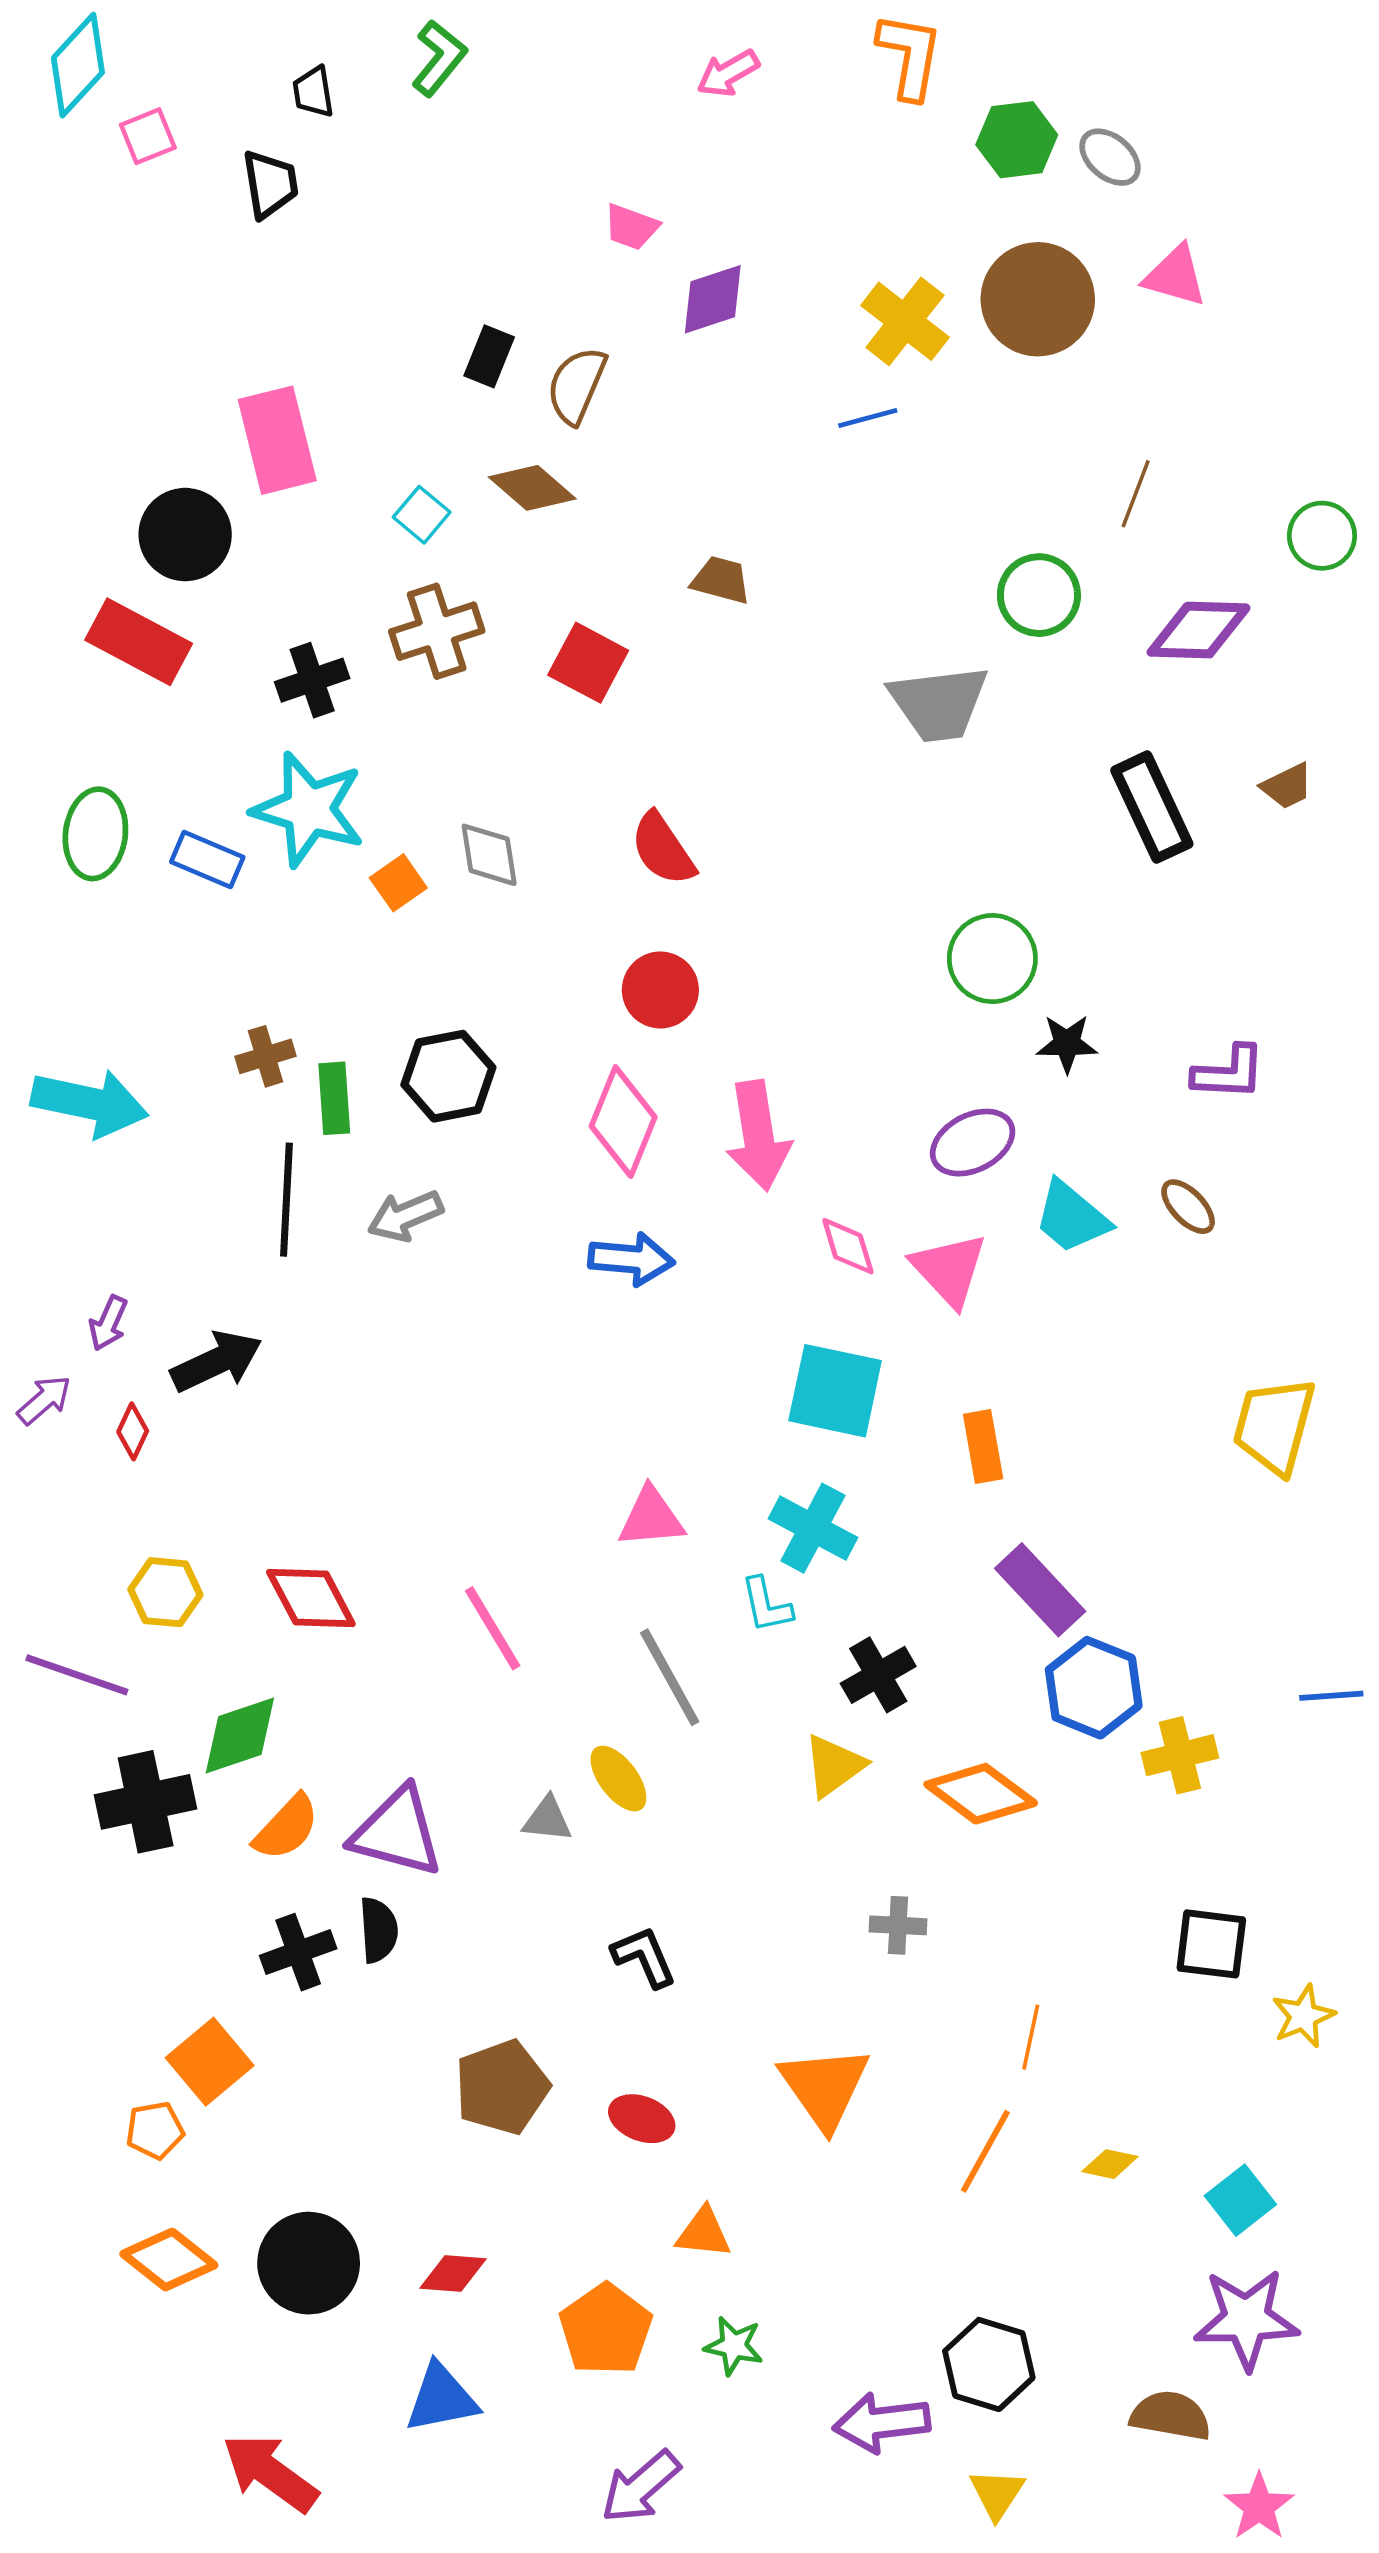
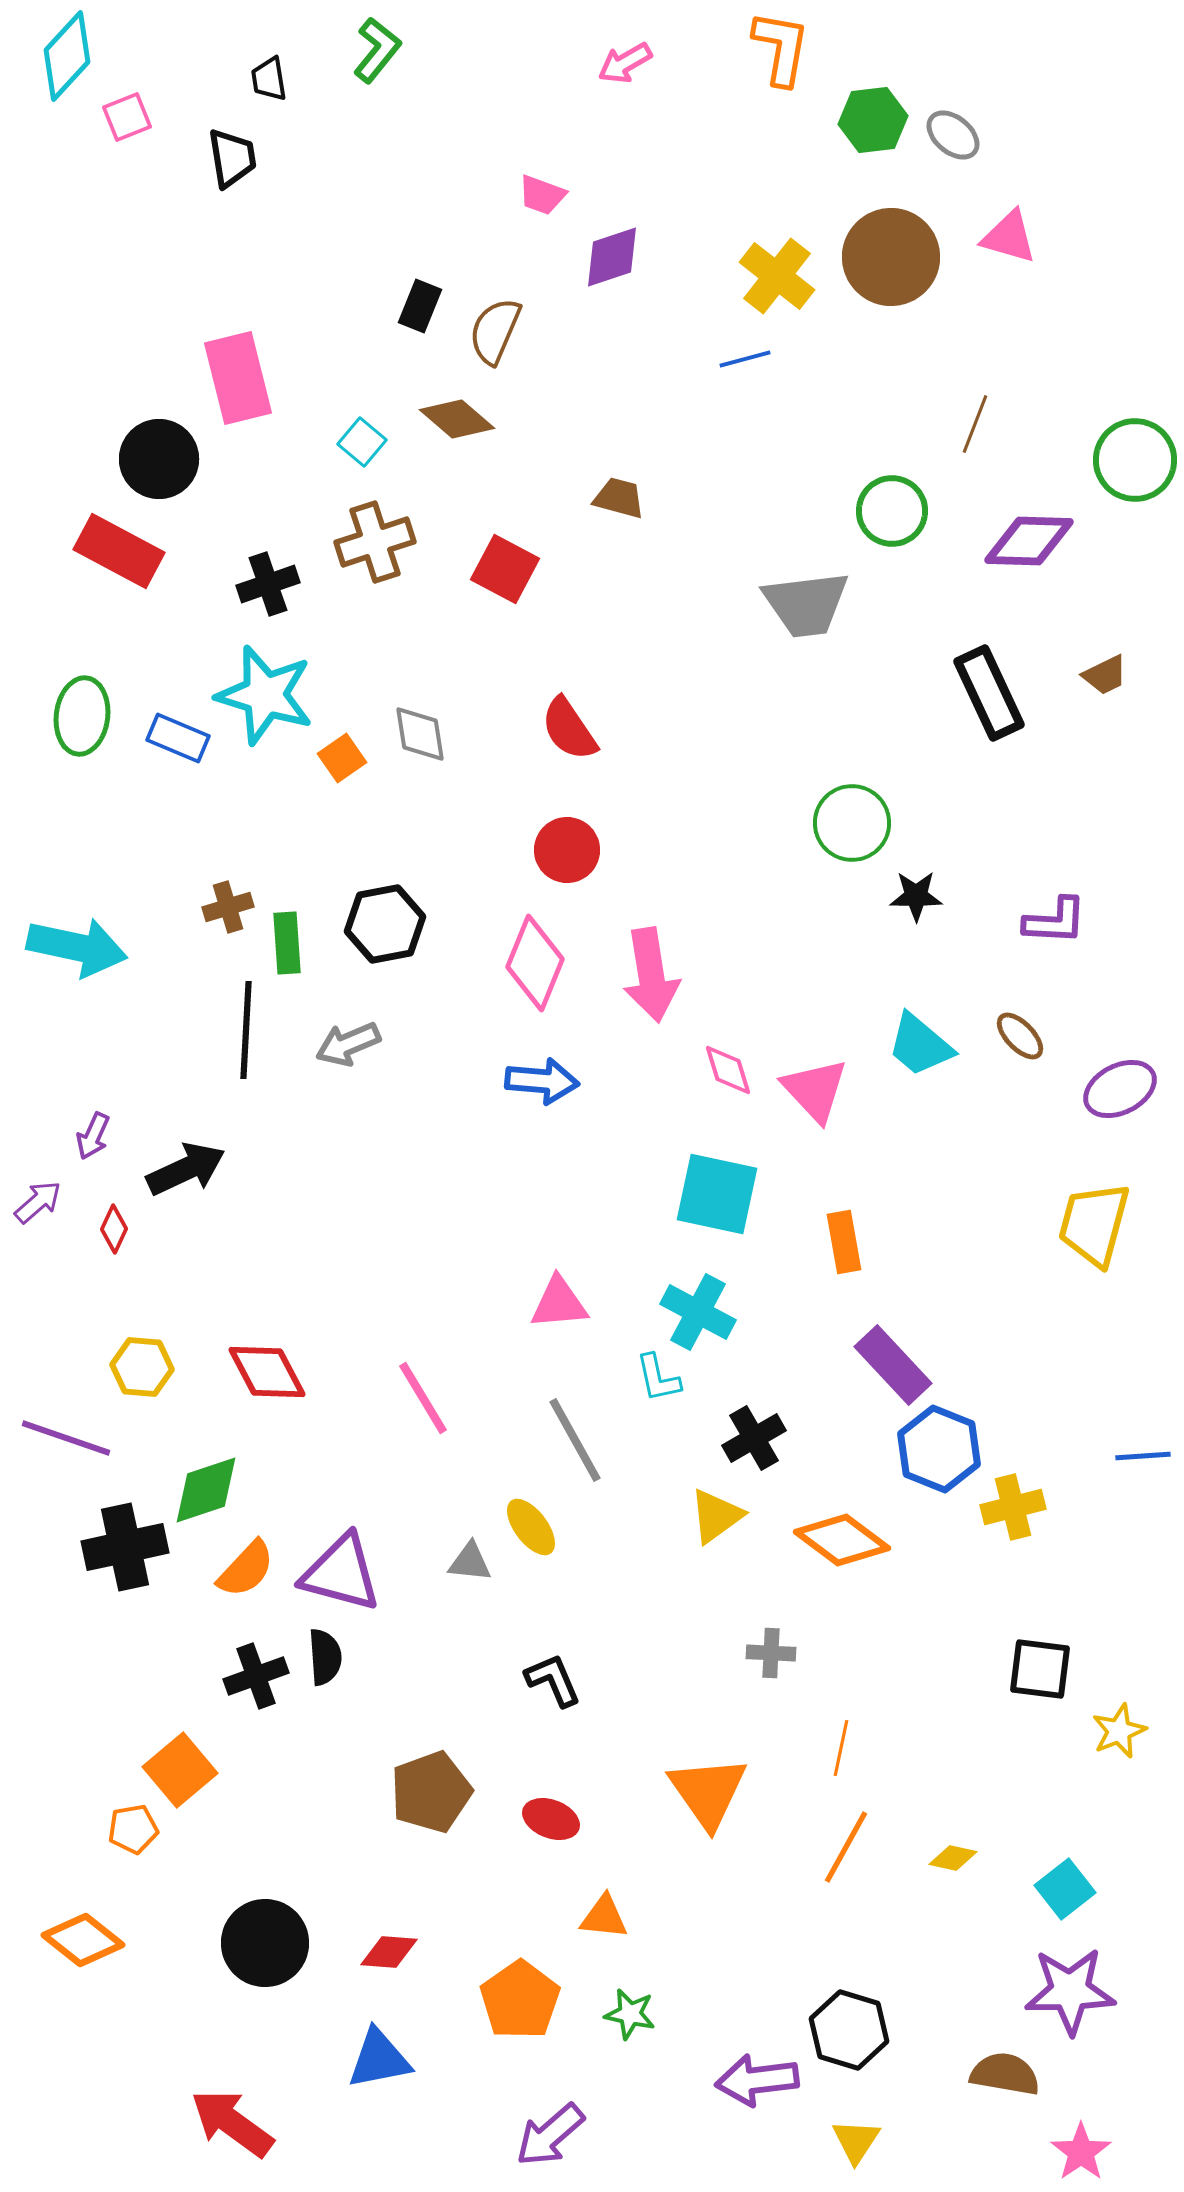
green circle: (1322, 536) -> (1135, 460), size x1.4
purple ellipse: (973, 1143) -> (1120, 1089), moved
orange line: (1031, 2037) -> (841, 1748), moved
orange diamond: (169, 2260) -> (83, 1940), moved

